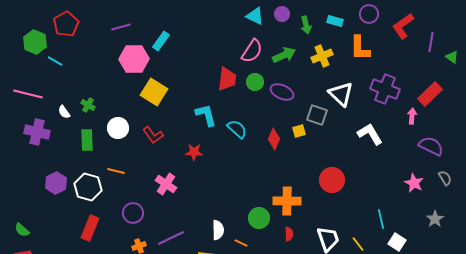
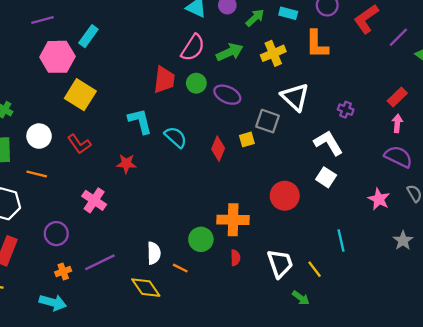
green arrow: (306, 25) -> (255, 18), turned -120
purple line: (431, 42) -> (398, 37), turned 36
purple cross: (385, 89) -> (346, 110), moved, size x0.5
red rectangle: (430, 94) -> (397, 97), size x0.7
pink arrow: (412, 116) -> (397, 123), moved
orange line: (116, 171) -> (37, 174), moved
white square: (397, 242) -> (326, 177), moved

